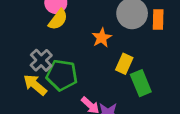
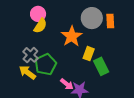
orange star: (102, 38) -> (72, 36), size x1.5
green pentagon: (62, 75) -> (46, 64), turned -30

